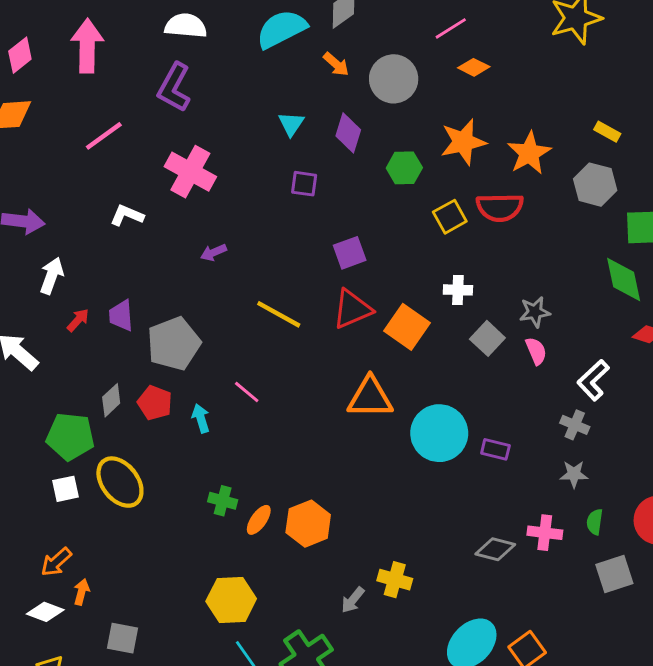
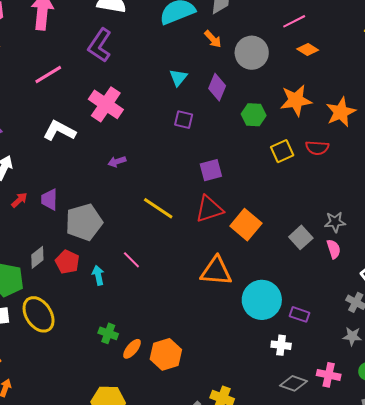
red semicircle: (500, 207) -> (317, 148), size x0.7
white L-shape: (127, 215) -> (59, 131), size x1.4
white cross: (458, 290) -> (281, 345), moved

